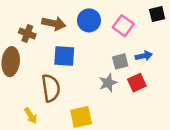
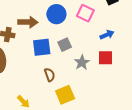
gray square: (120, 61) -> (65, 45), moved
red square: (137, 83) -> (106, 58), turned 35
brown semicircle: (51, 88) -> (50, 75), moved, size x0.6

